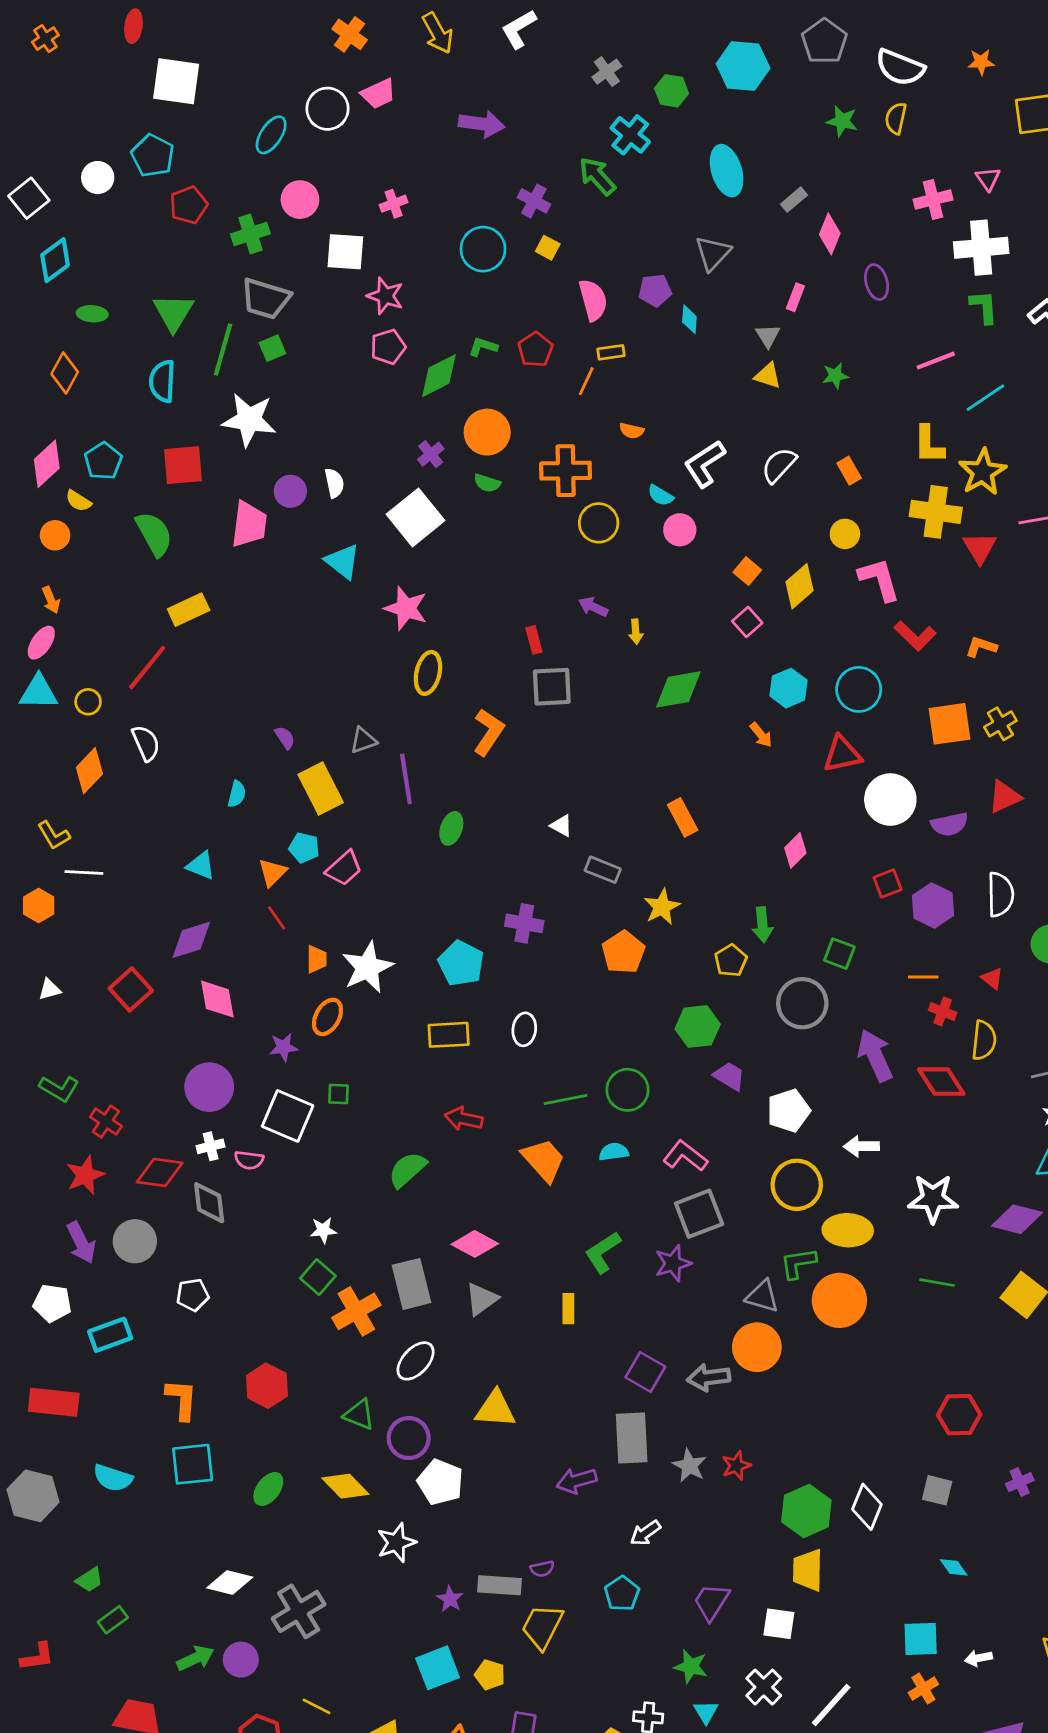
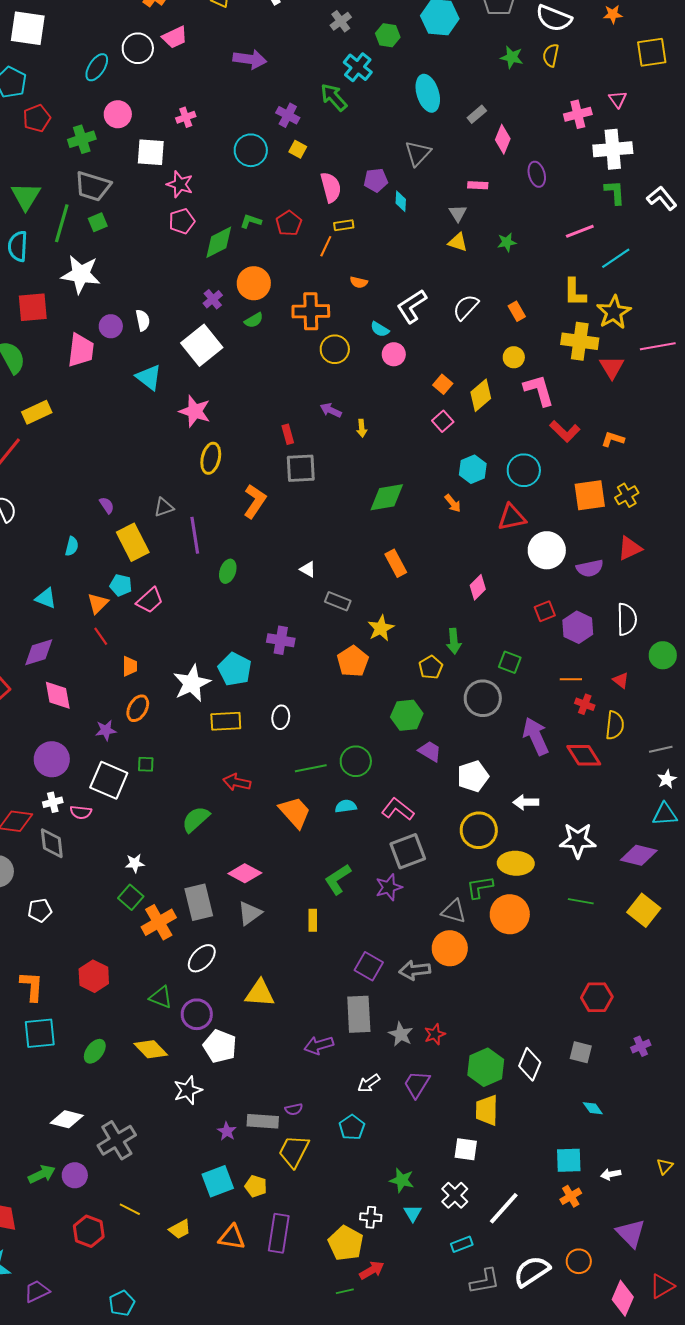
pink rectangle: (795, 297) -> (478, 185), turned 72
green semicircle: (487, 483) -> (254, 320), turned -48
green diamond: (678, 689) -> (387, 497), moved
white star: (367, 967) -> (192, 683), moved
purple trapezoid: (711, 1602) -> (417, 1084), moved

